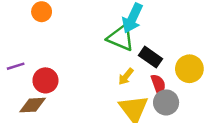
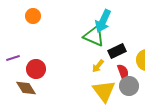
black rectangle: (151, 57) -> (117, 51), turned -60
brown diamond: (33, 105) -> (26, 88), turned 60

